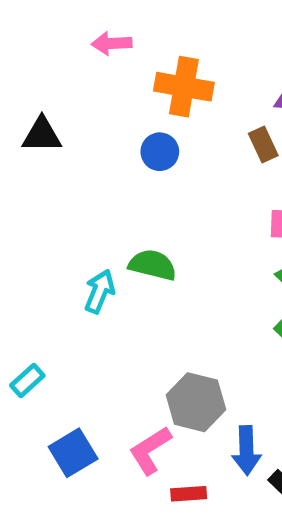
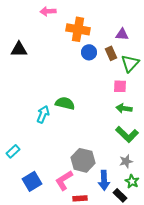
blue circle: (160, 152) -> (89, 52), moved

